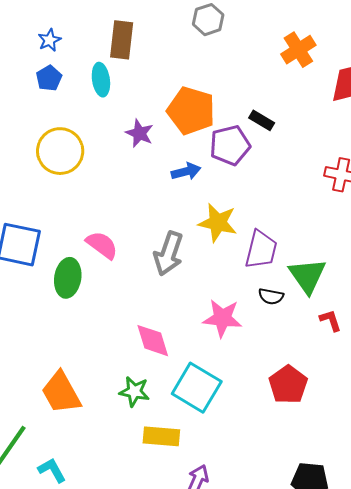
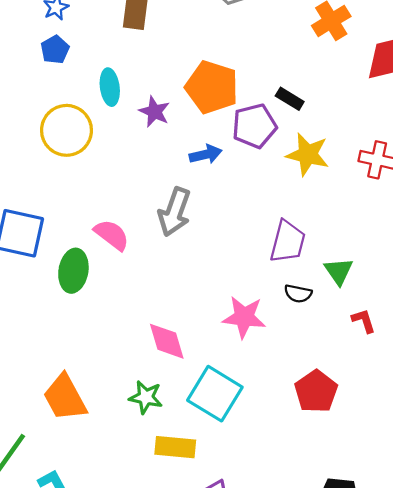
cyan ellipse: (101, 80) -> (110, 87), moved
yellow star: (218, 223) -> (308, 154), moved
gray arrow: (169, 253) -> (174, 212), moved
green triangle: (307, 276) -> (339, 271), size x0.7

